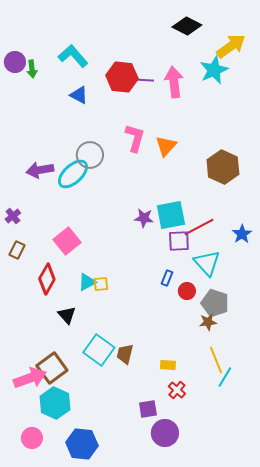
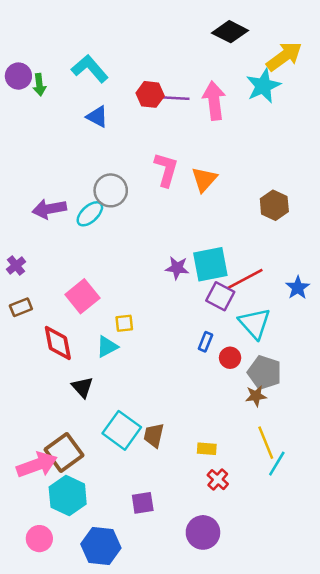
red hexagon: (122, 77) -> (150, 94), size x0.7
brown hexagon: (223, 167) -> (274, 205), size x0.7
cyan ellipse: (73, 174) -> (90, 214), size x0.7
purple square: (179, 241) -> (220, 296), turned 30
brown rectangle: (17, 250) -> (21, 307), turned 42
red diamond: (47, 279) -> (58, 343), turned -40
yellow square: (101, 284) -> (124, 323), moved
purple square: (148, 409) -> (143, 503), moved

